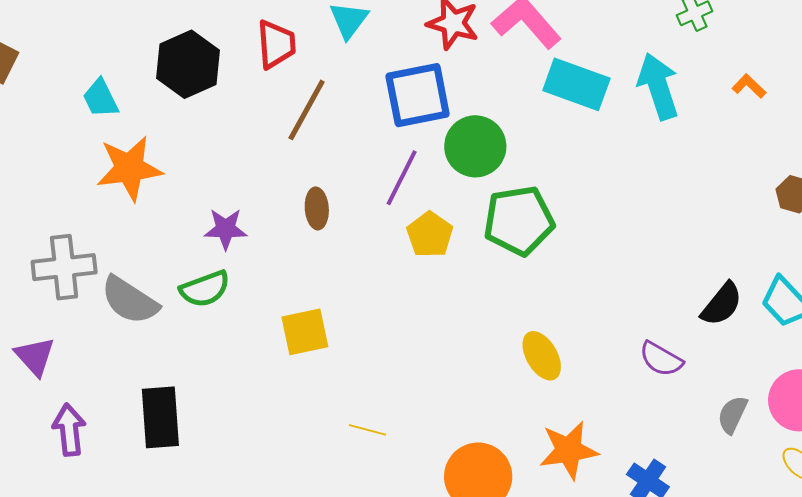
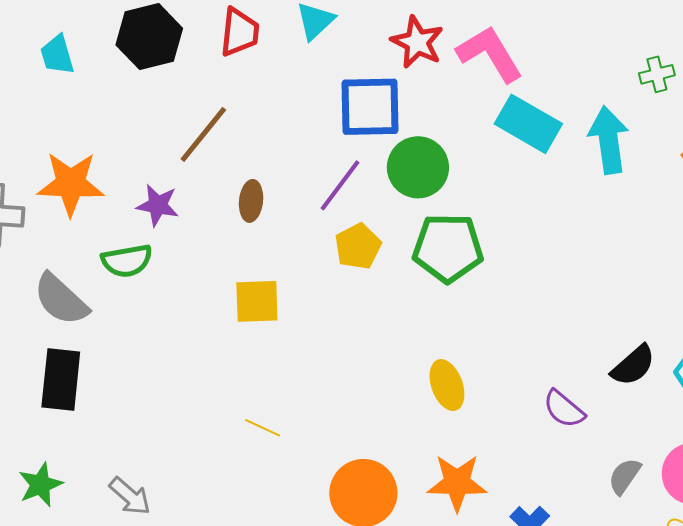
brown line: (307, 110) -> (203, 134), moved
orange star: (129, 168) -> (71, 184), moved
gray semicircle: (130, 300) -> (61, 299), moved
yellow square: (305, 332) -> (257, 301), moved

